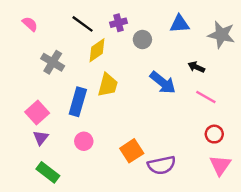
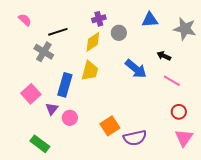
black line: (83, 24) -> (58, 32), moved, turned -54
yellow diamond: (97, 50) -> (93, 42), moved
purple triangle: (41, 138) -> (52, 109), moved

